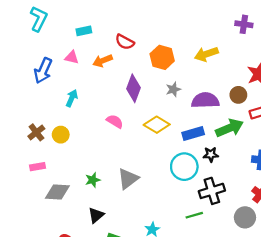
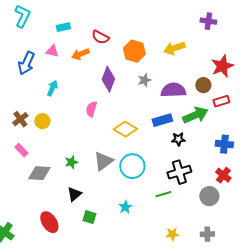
pink semicircle: (115, 121) -> (91, 109), turned -105
yellow diamond: (157, 125) -> (125, 129), moved
pink rectangle: (38, 167) -> (21, 150), turned 56
cyan circle: (184, 167) -> (132, 166), moved

